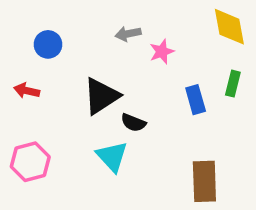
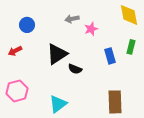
red arrow: (27, 91) -> (15, 51), turned -40
cyan triangle: (112, 156) -> (58, 104), moved, turned 36

